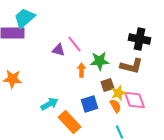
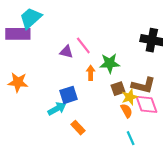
brown L-shape: (131, 66) -> (143, 85), moved
blue square: (89, 104) -> (69, 95), moved
orange rectangle: (69, 122) -> (78, 128), size x0.6

